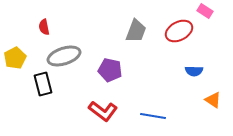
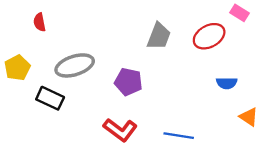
red semicircle: (44, 27) -> (40, 22), moved
black rectangle: (43, 84) -> (50, 98), turned -50

